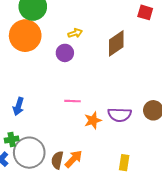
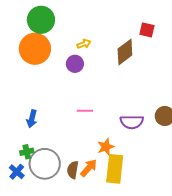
red square: (145, 12) -> (147, 30), moved
orange star: (93, 120) -> (106, 147), moved
yellow rectangle: (124, 163) -> (115, 169), moved, size x1.8

